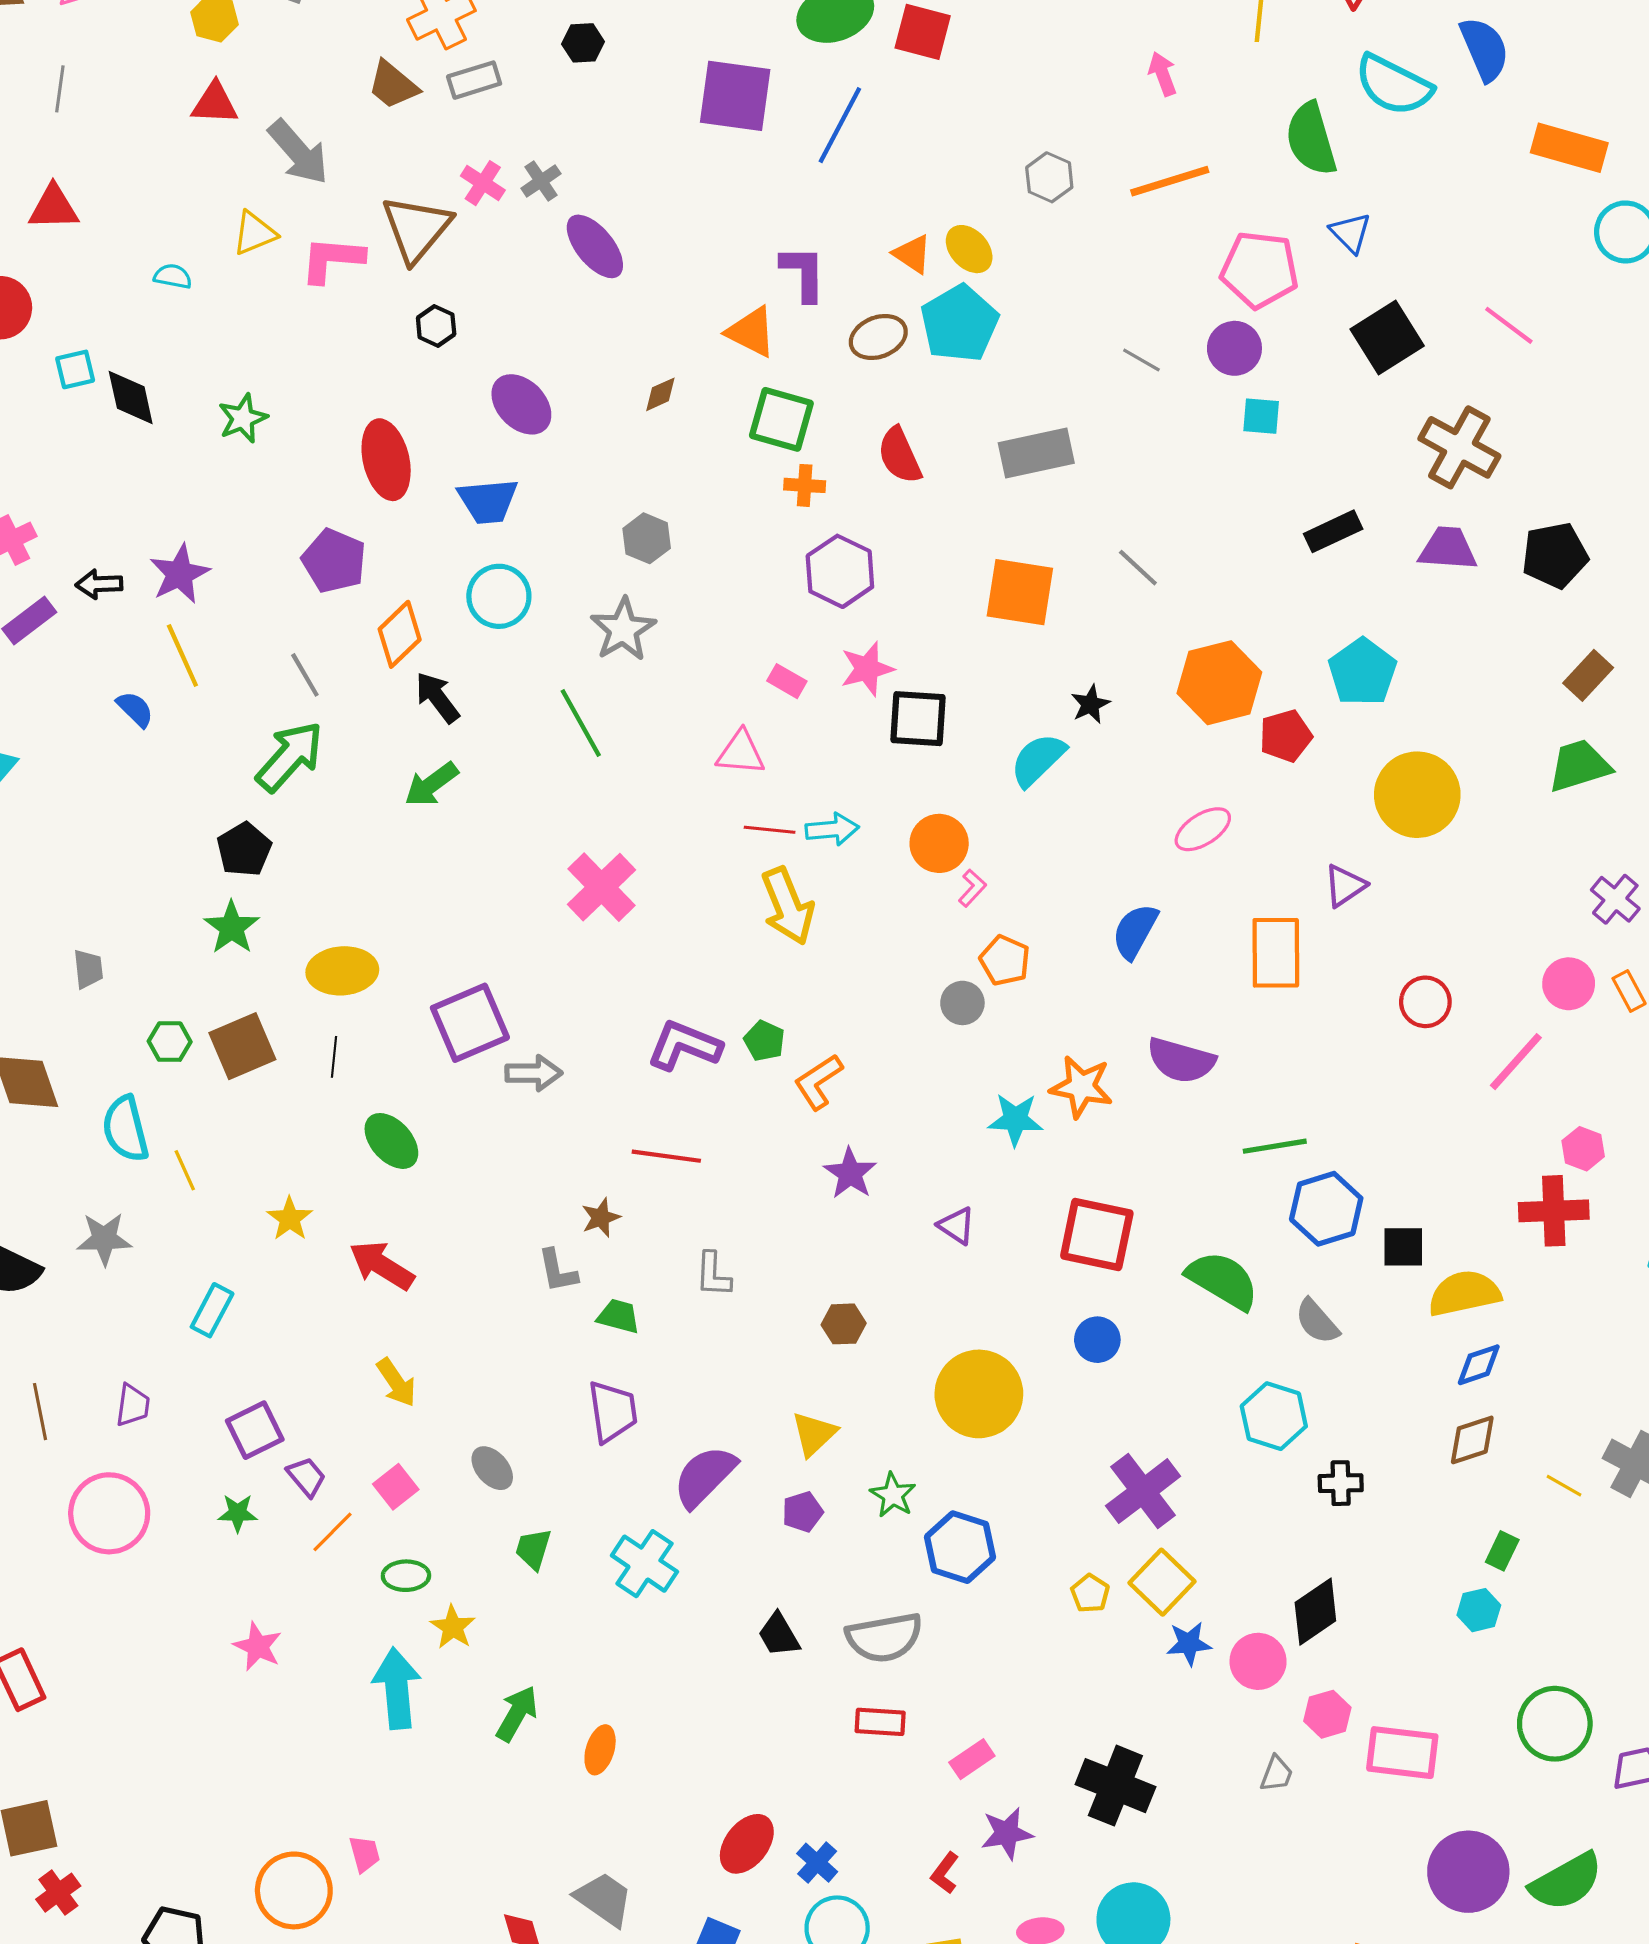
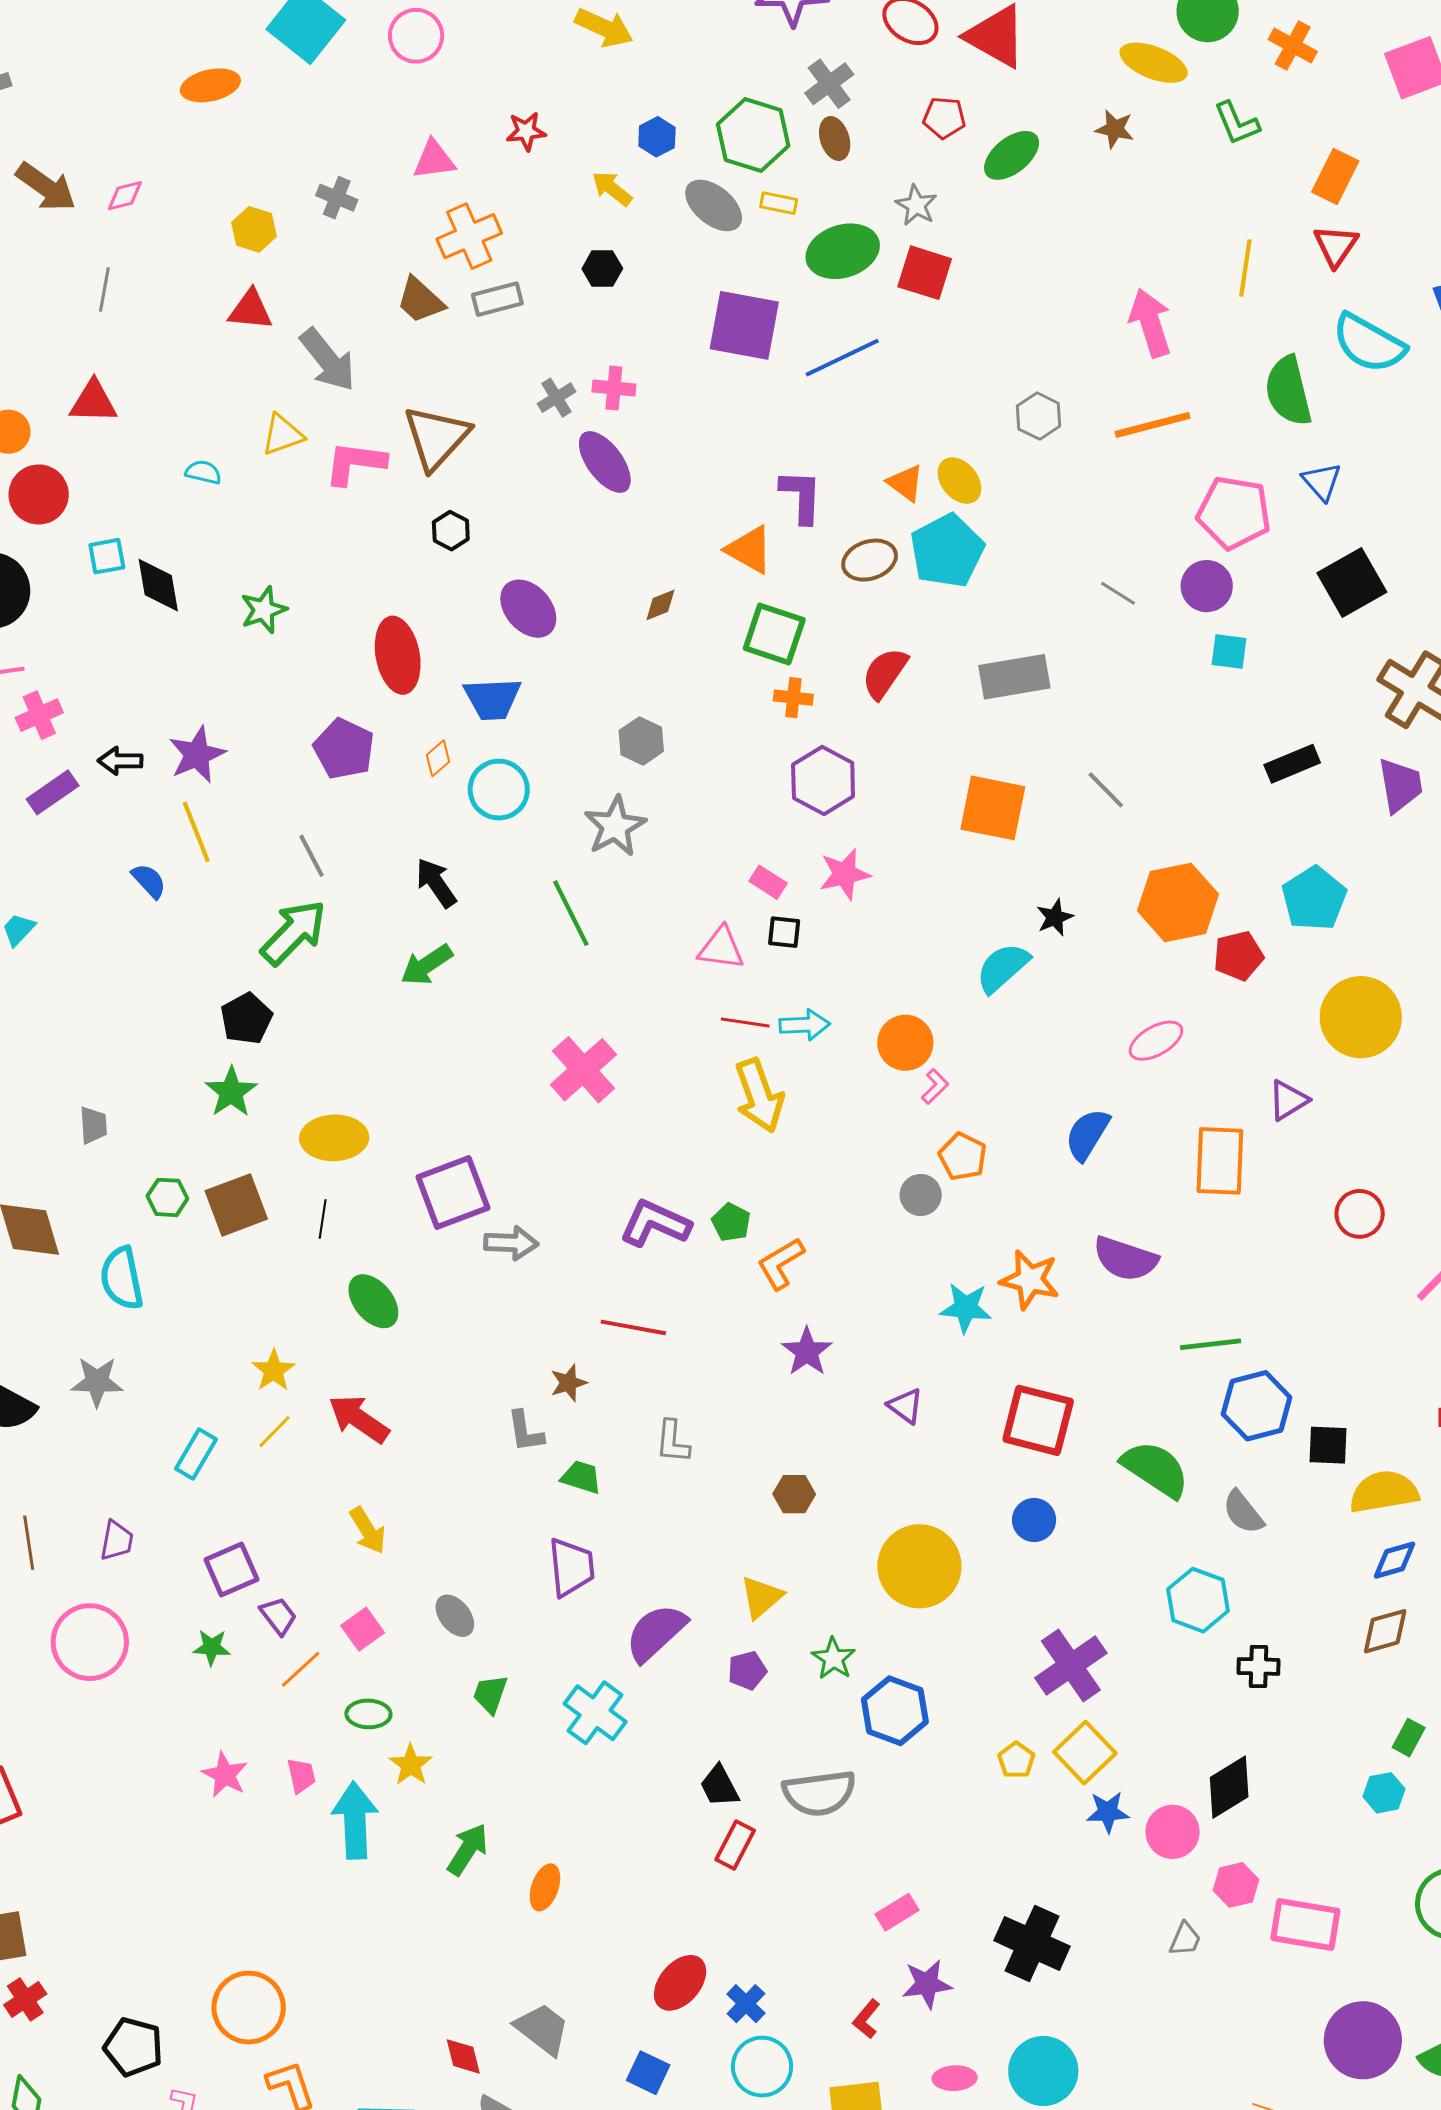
pink arrow: (1163, 74) -> (1150, 323), size x1.6
blue line: (840, 125) -> (842, 358), turned 34
pink cross: (483, 183) -> (614, 388), moved, turned -30
red semicircle: (900, 455) -> (885, 673), turned 56
purple trapezoid: (1448, 549) -> (1400, 785), turned 74
orange diamond: (400, 634) -> (438, 758), moved, size x0.6
black square: (918, 719) -> (784, 932), moved, size x0.6
yellow line: (185, 1170) -> (275, 1432), moved, turned 66
red rectangle: (880, 1722) -> (735, 1845), moved, turned -69
pink trapezoid: (365, 1854) -> (301, 1776), moved

